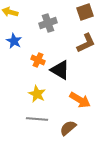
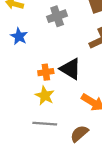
orange cross: (38, 60) -> (46, 72), moved, turned -32

